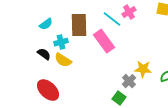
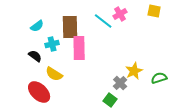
pink rectangle: (104, 41) -> (79, 48), moved, turned 35
yellow semicircle: (63, 60) -> (54, 74), moved
yellow star: (143, 69) -> (134, 71), turned -30

